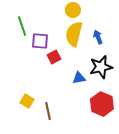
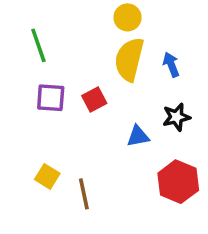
purple square: (40, 41) -> (51, 98), moved
black star: (101, 67) -> (176, 117), size x0.7

